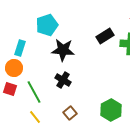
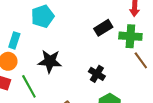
black star: (63, 50) -> (50, 61), moved
black cross: (63, 80) -> (97, 74), moved

